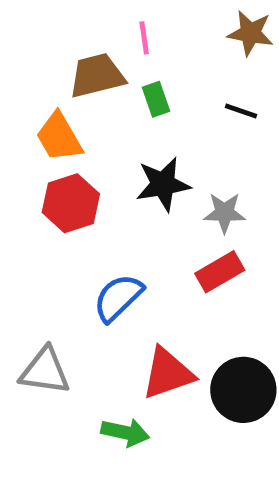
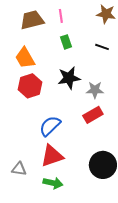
brown trapezoid: (97, 76) -> (32, 20), moved
gray triangle: (45, 371) -> (19, 169), moved, size x0.7
red triangle: (168, 373) -> (52, 156), moved

